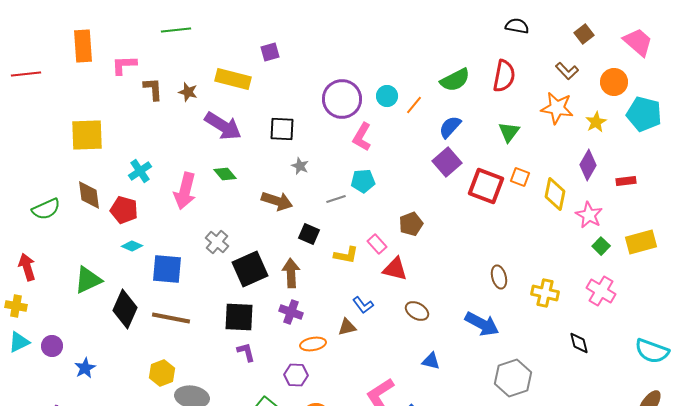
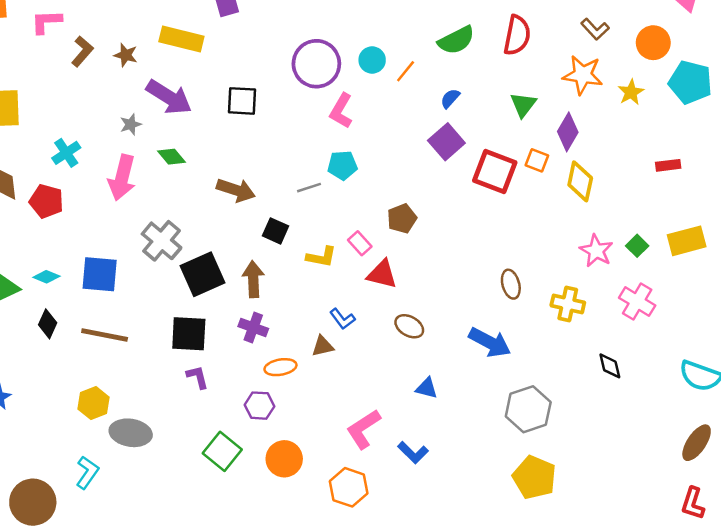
brown L-shape: (153, 89) -> (82, 51), turned 45
blue semicircle: (450, 127) -> (450, 98), size x0.7
purple diamond: (588, 165) -> (568, 132), moved
gray star: (300, 166) -> (131, 124), moved, turned 30
pink star: (589, 215) -> (596, 251), moved
gray cross: (217, 242) -> (162, 241), size x1.4
cyan diamond: (132, 246) -> (46, 277), moved
black diamond: (125, 309) -> (48, 324), size x0.6

